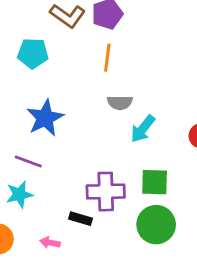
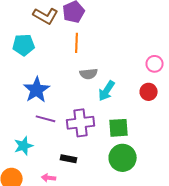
purple line: (28, 161) -> (46, 119), moved
purple cross: (106, 192) -> (81, 123), moved

